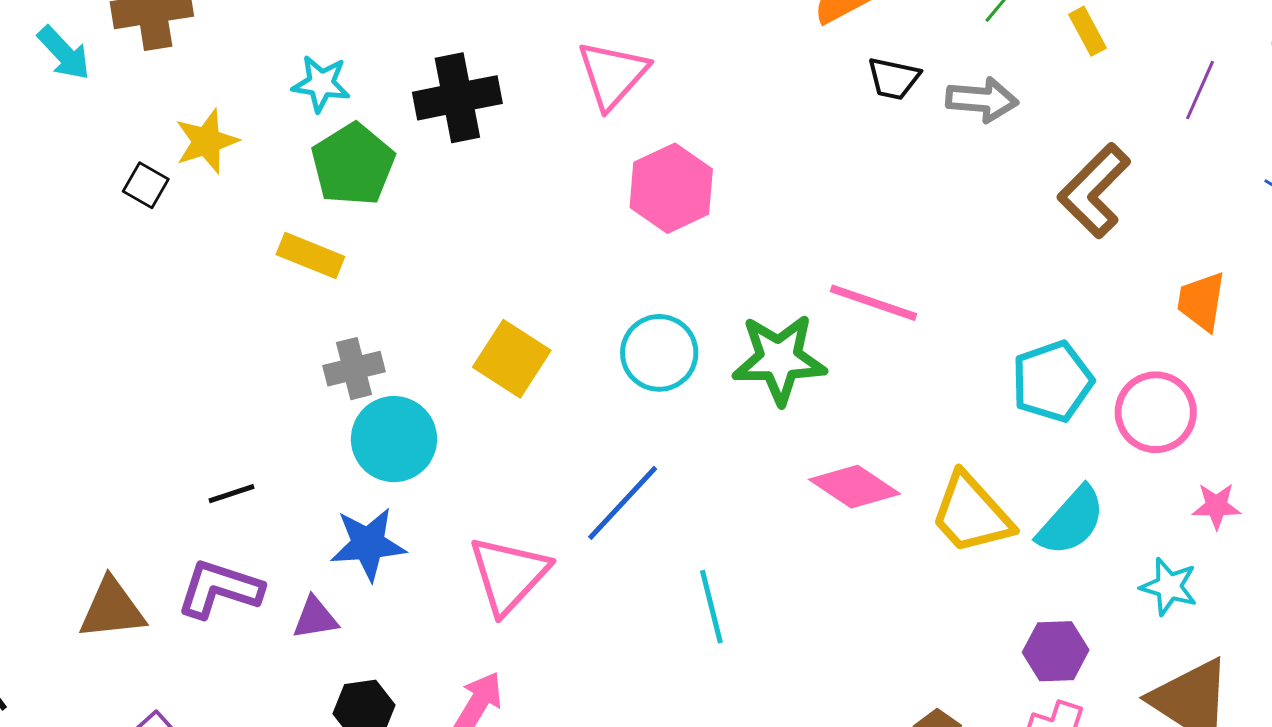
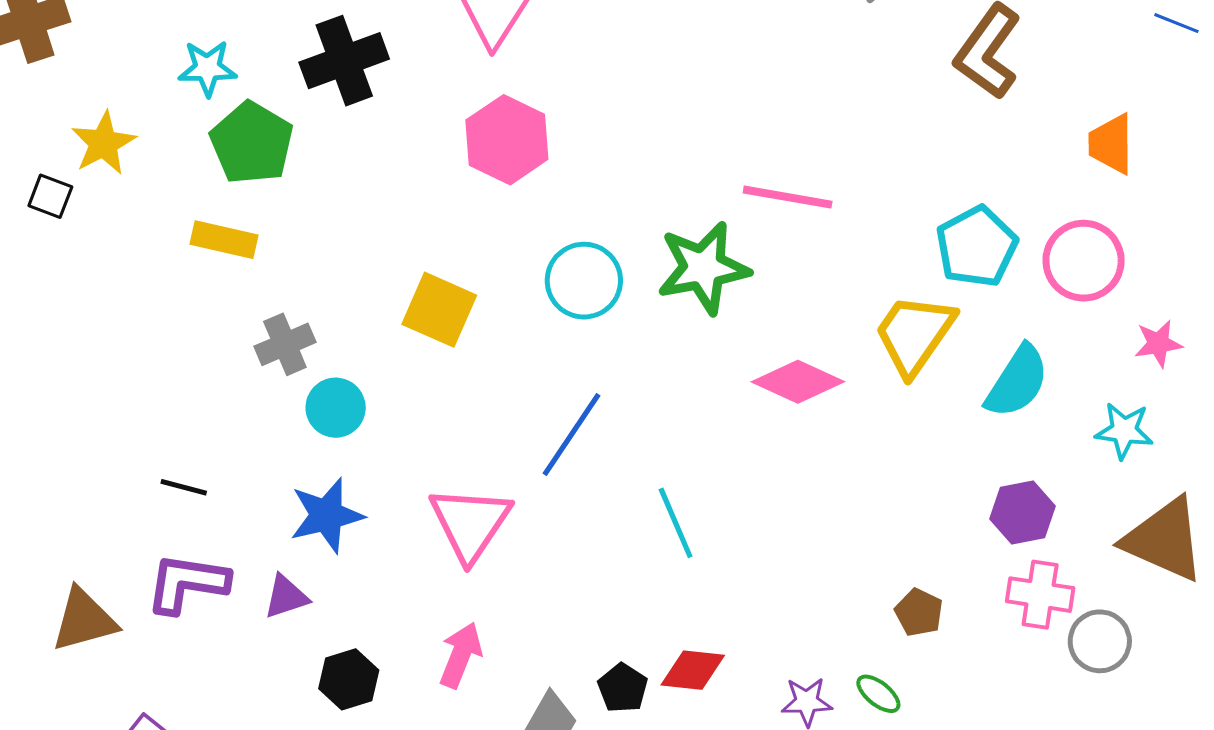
pink hexagon: (671, 188) -> (507, 140), moved
cyan circle: (394, 439) -> (336, 408), size x0.7
black line: (231, 494) -> (184, 487), turned 42
yellow trapezoid: (971, 514) -> (914, 334), moved, turned 86

